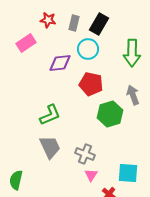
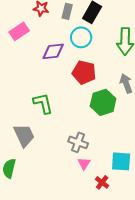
green L-shape: (50, 115) -> (43, 103), turned -80
gray trapezoid: (50, 147) -> (24, 135), moved

